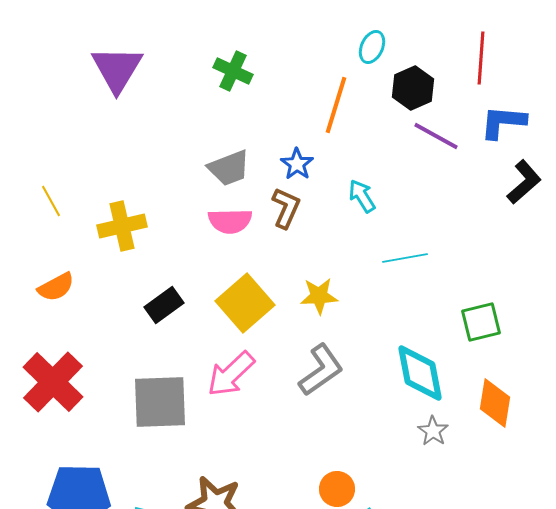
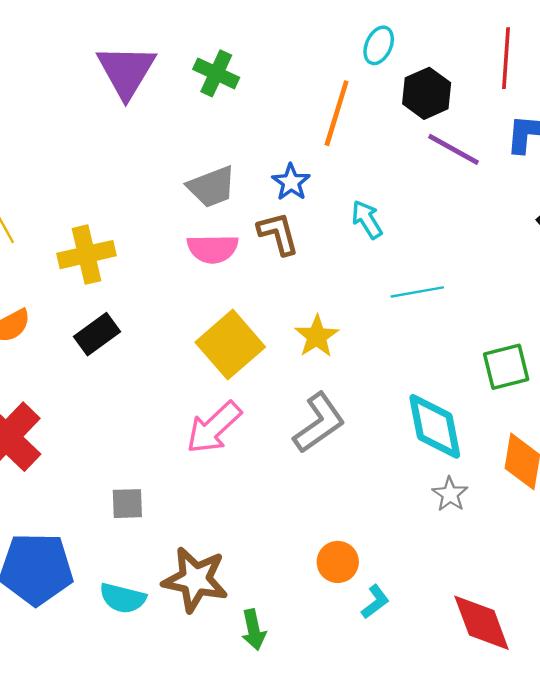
purple triangle: (117, 69) -> (126, 71), moved
brown L-shape: (286, 208) -> (278, 234), turned -39
yellow star: (319, 296) -> (317, 336), turned -30
black rectangle: (164, 305) -> (97, 334), moved
gray square: (160, 402) -> (127, 504), moved, size x0.5

